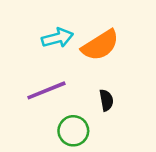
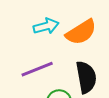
black semicircle: (106, 100) -> (86, 77), size x1.8

